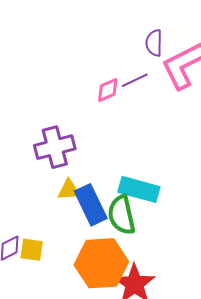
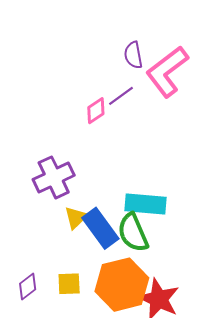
yellow triangle: (69, 190) -> (76, 218), turned -30
yellow square: (32, 250) -> (69, 284), moved

